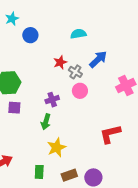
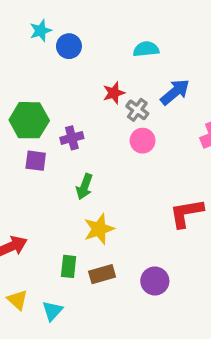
cyan star: (12, 19) -> (41, 31), moved
purple cross: (52, 100) -> (72, 138), moved
brown rectangle: (69, 175) -> (102, 274), moved

